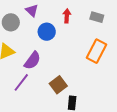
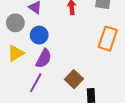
blue circle: (47, 32) -> (39, 35), moved

